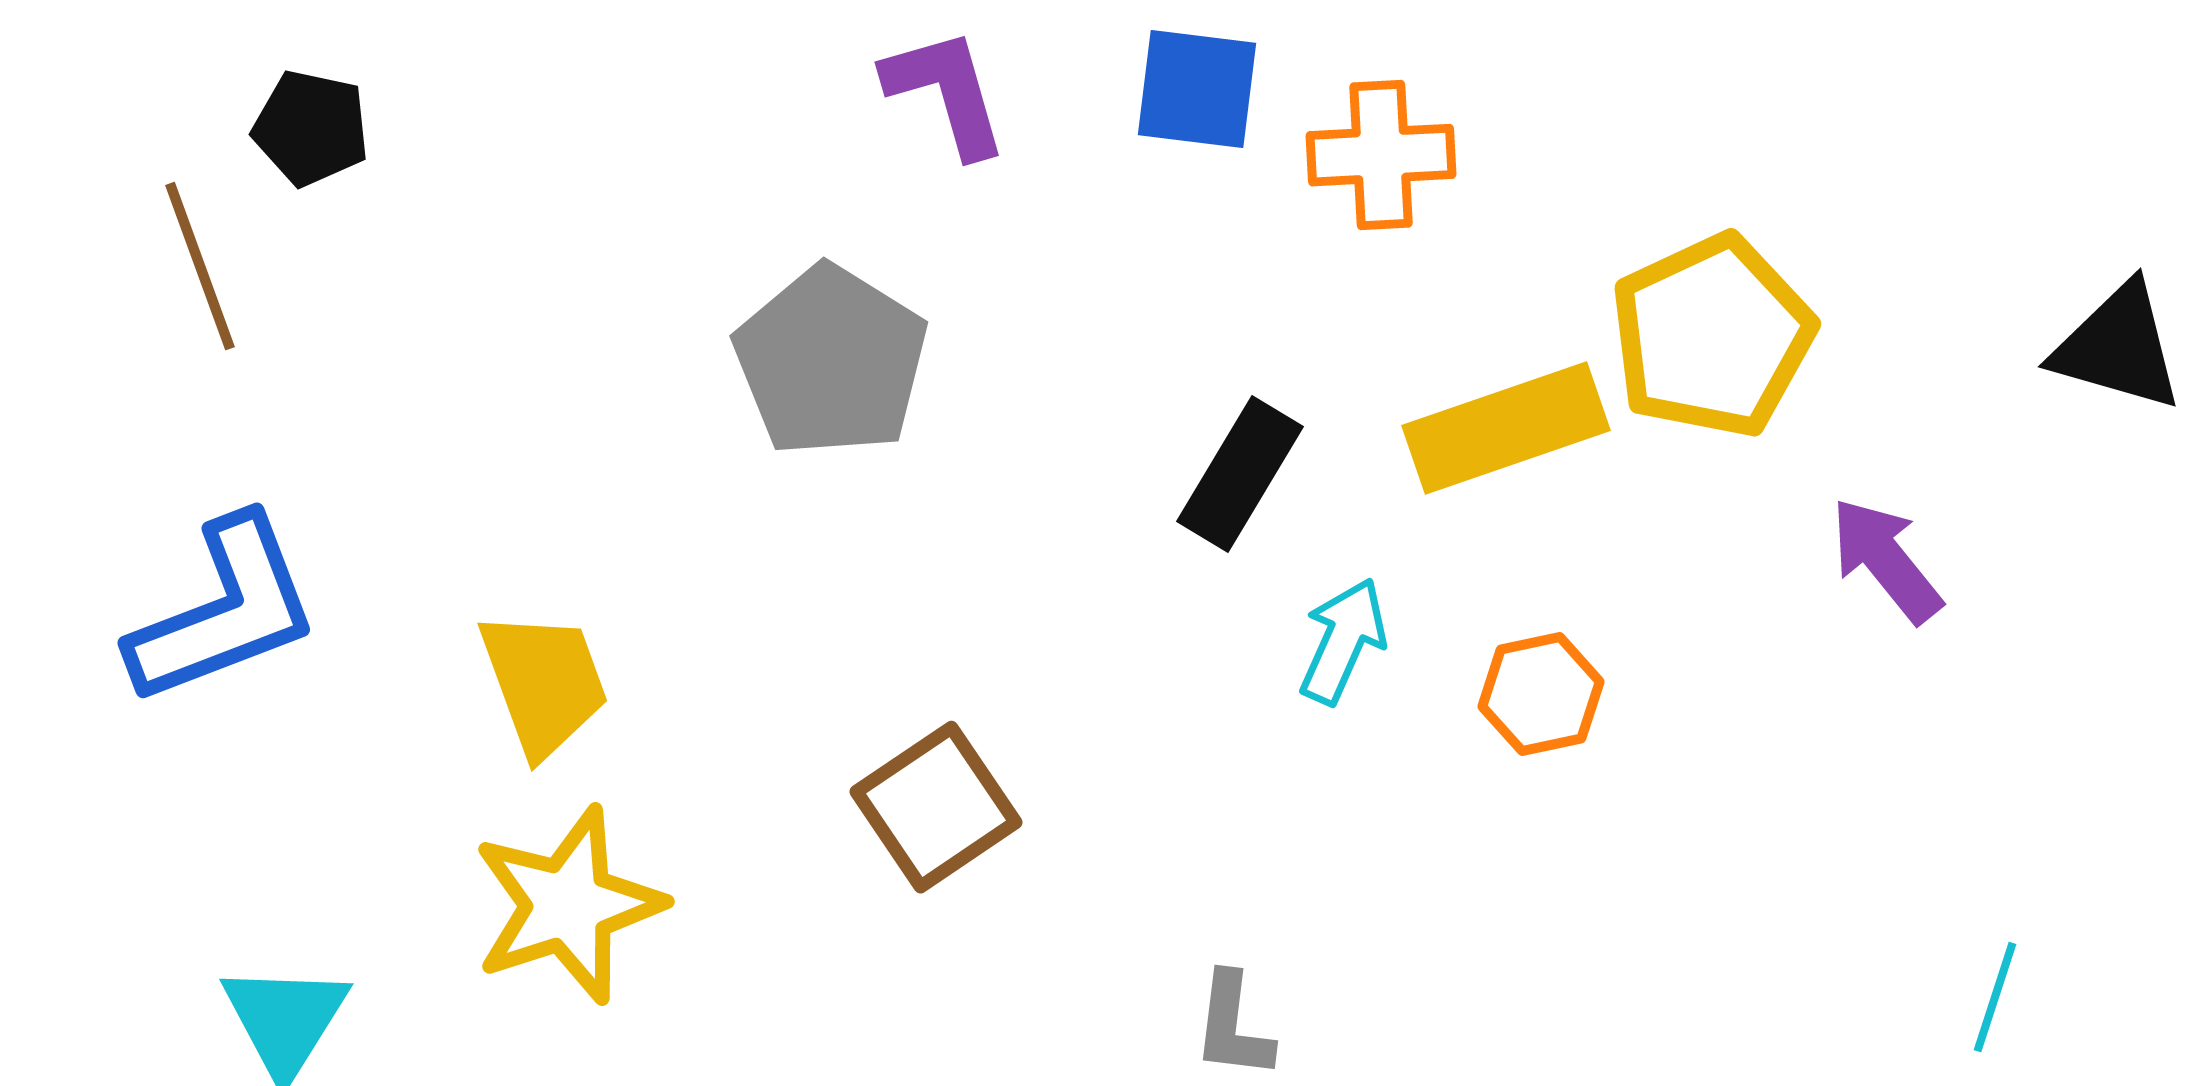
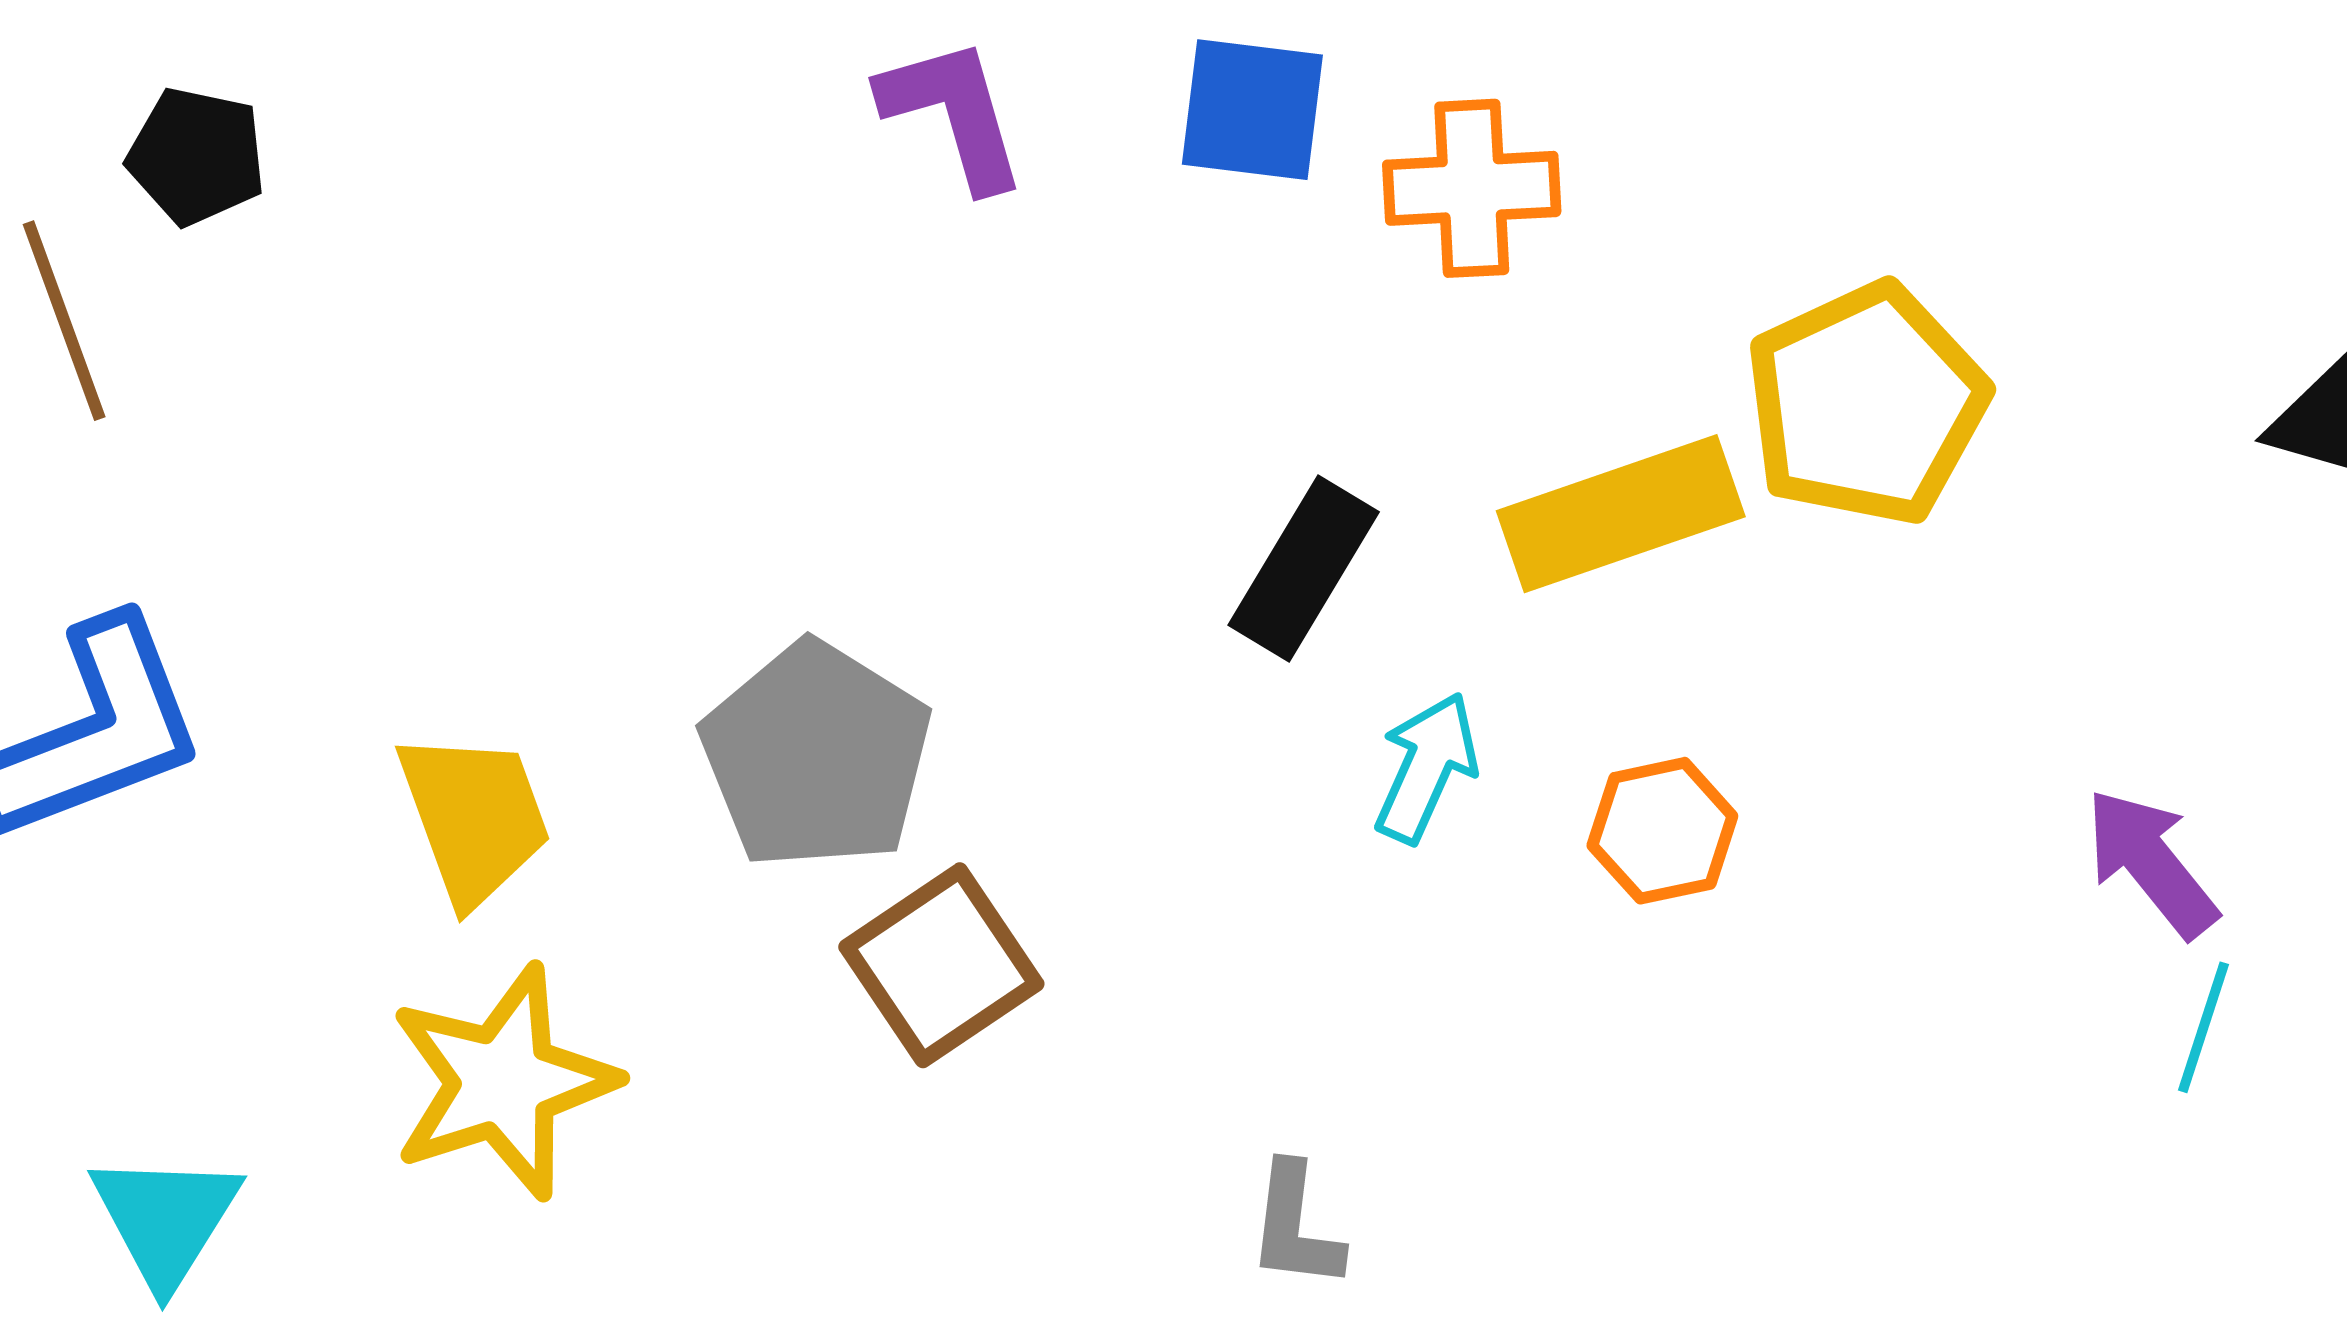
gray pentagon: (831, 361) -> (816, 756), moved
purple arrow: (1886, 560) -> (2151, 863), moved
cyan line: (1995, 997) -> (2203, 1027), moved

